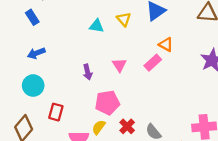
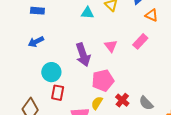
blue rectangle: (32, 17) -> (37, 11), moved, turned -48
orange triangle: (166, 44) -> (151, 15), moved
purple arrow: (88, 72) -> (83, 55), size x1.6
cyan circle: (33, 86) -> (51, 72), moved

